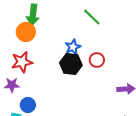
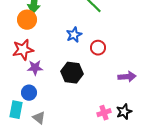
black hexagon: (71, 64) -> (72, 73), moved
purple star: (12, 85) -> (35, 68), moved

